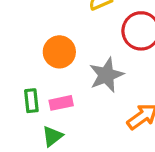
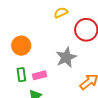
orange circle: (59, 52) -> (21, 46), moved

